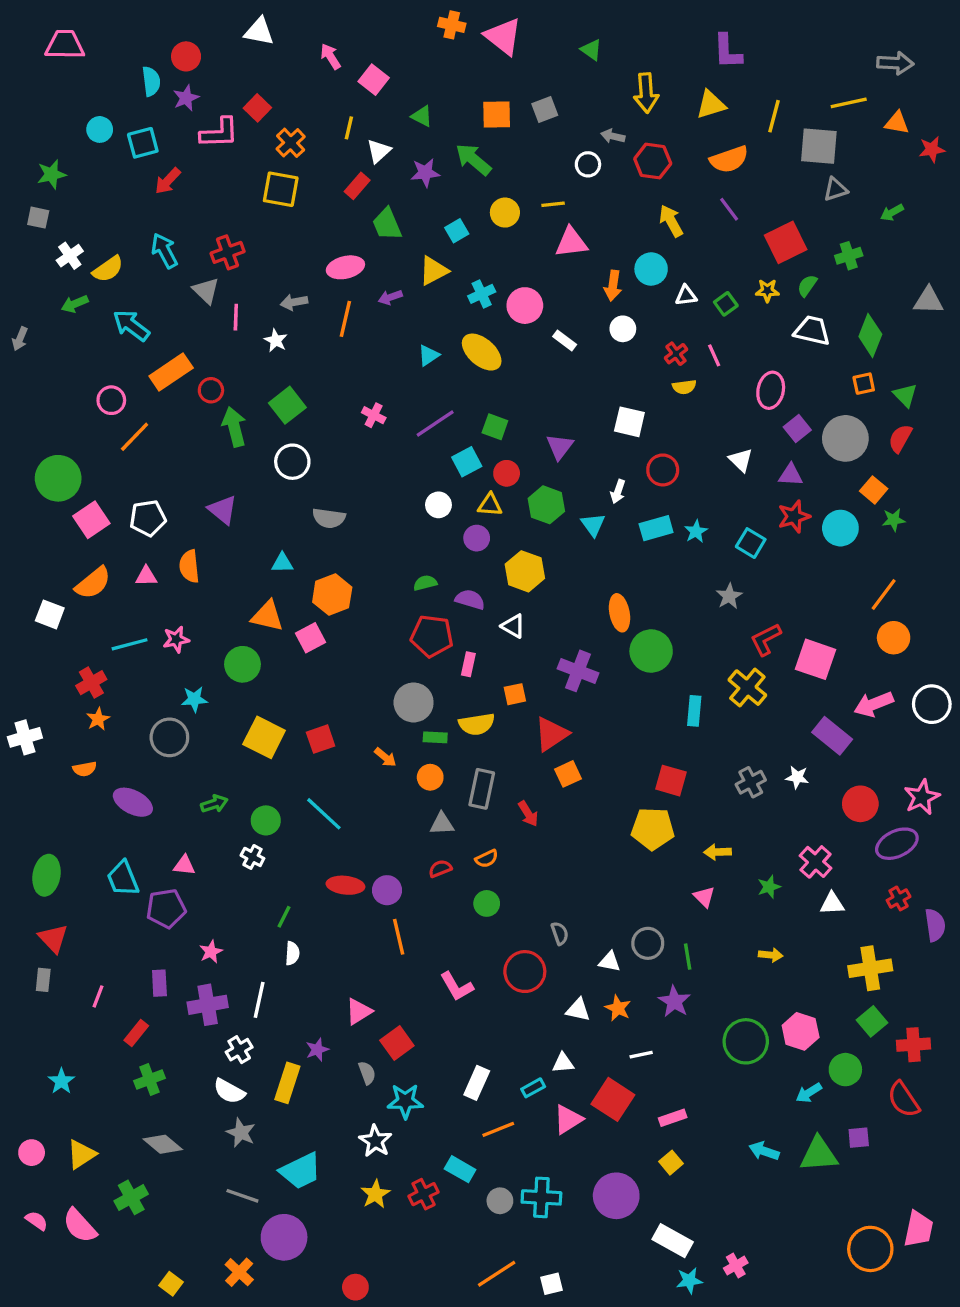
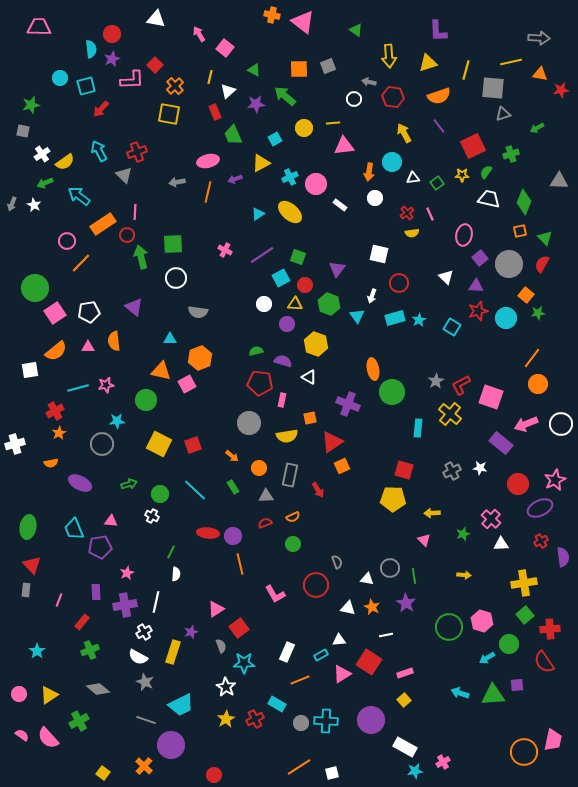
red rectangle: (357, 186) -> (215, 112), turned -63
pink line: (236, 317) -> (135, 212), moved
white star: (276, 340) -> (34, 205), moved
green square: (287, 405) -> (173, 244), turned 35
gray star: (729, 596) -> (436, 381), moved
white square: (50, 614) -> (30, 370), turned -30
green rectangle: (435, 737) -> (233, 487), moved, turned 56

